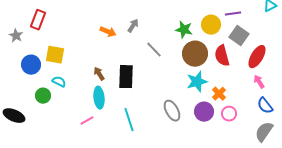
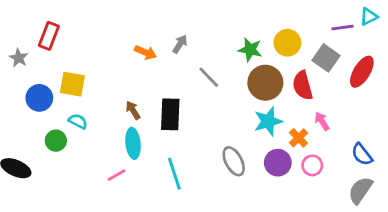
purple line: (233, 14) -> (343, 28), moved
red ellipse: (257, 57) -> (362, 72), moved
pink arrow: (259, 82) -> (322, 121), moved

